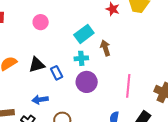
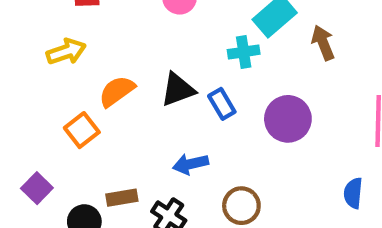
cyan cross: (81, 58) -> (244, 52), moved

